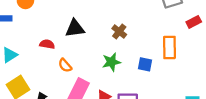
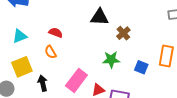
black triangle: (75, 28) -> (100, 17), moved
orange semicircle: (65, 65) -> (51, 52), moved

